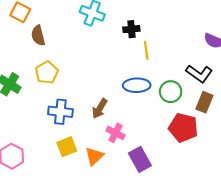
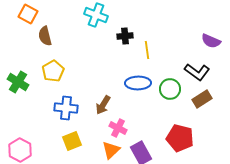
black cross: (131, 29) -> (125, 36), moved
brown rectangle: (204, 102) -> (202, 99), turned 36
red pentagon: (183, 128) -> (180, 138), moved
orange triangle: (94, 156) -> (111, 150), moved

